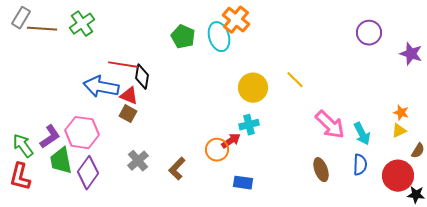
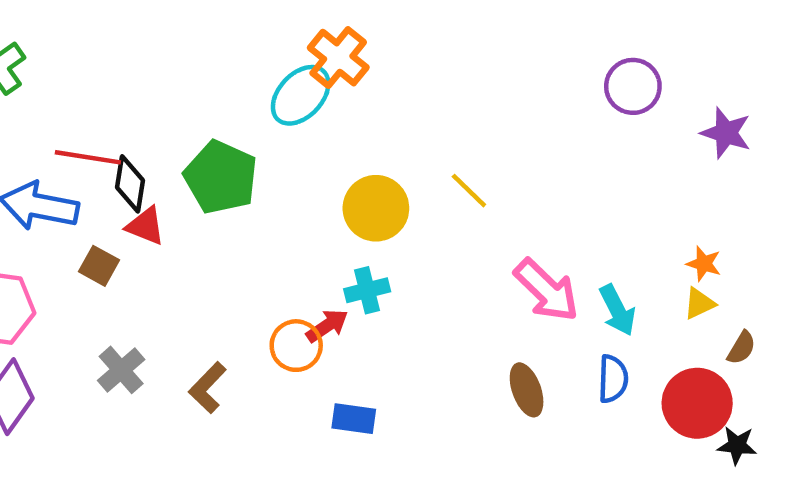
green pentagon: (183, 37) -> (221, 177), moved, size x1.4
cyan ellipse: (219, 37) -> (301, 95), turned 60
red triangle: (129, 96) -> (146, 226), moved

